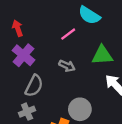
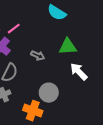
pink line: (68, 34) -> (14, 29), moved

